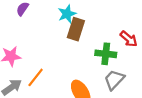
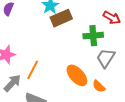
brown rectangle: (76, 29) -> (61, 18), turned 60

